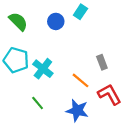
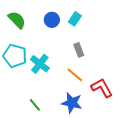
cyan rectangle: (80, 12) -> (75, 19), moved
gray rectangle: (102, 62) -> (79, 50), moved
green line: (38, 103) -> (35, 105), moved

